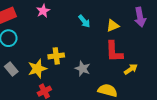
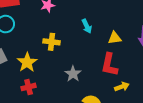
yellow cross: (56, 56) -> (51, 42), moved
yellow star: (37, 69) -> (27, 62), turned -30

